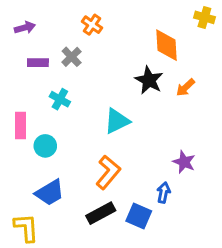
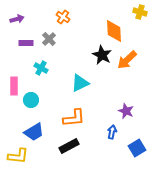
orange arrow: (185, 87) -> (127, 60), size x1.5
orange L-shape: (108, 172) -> (74, 118), turned 45
blue square: (139, 216) -> (137, 148), moved, turned 36
yellow L-shape: (26, 228) -> (18, 156), turned 100

